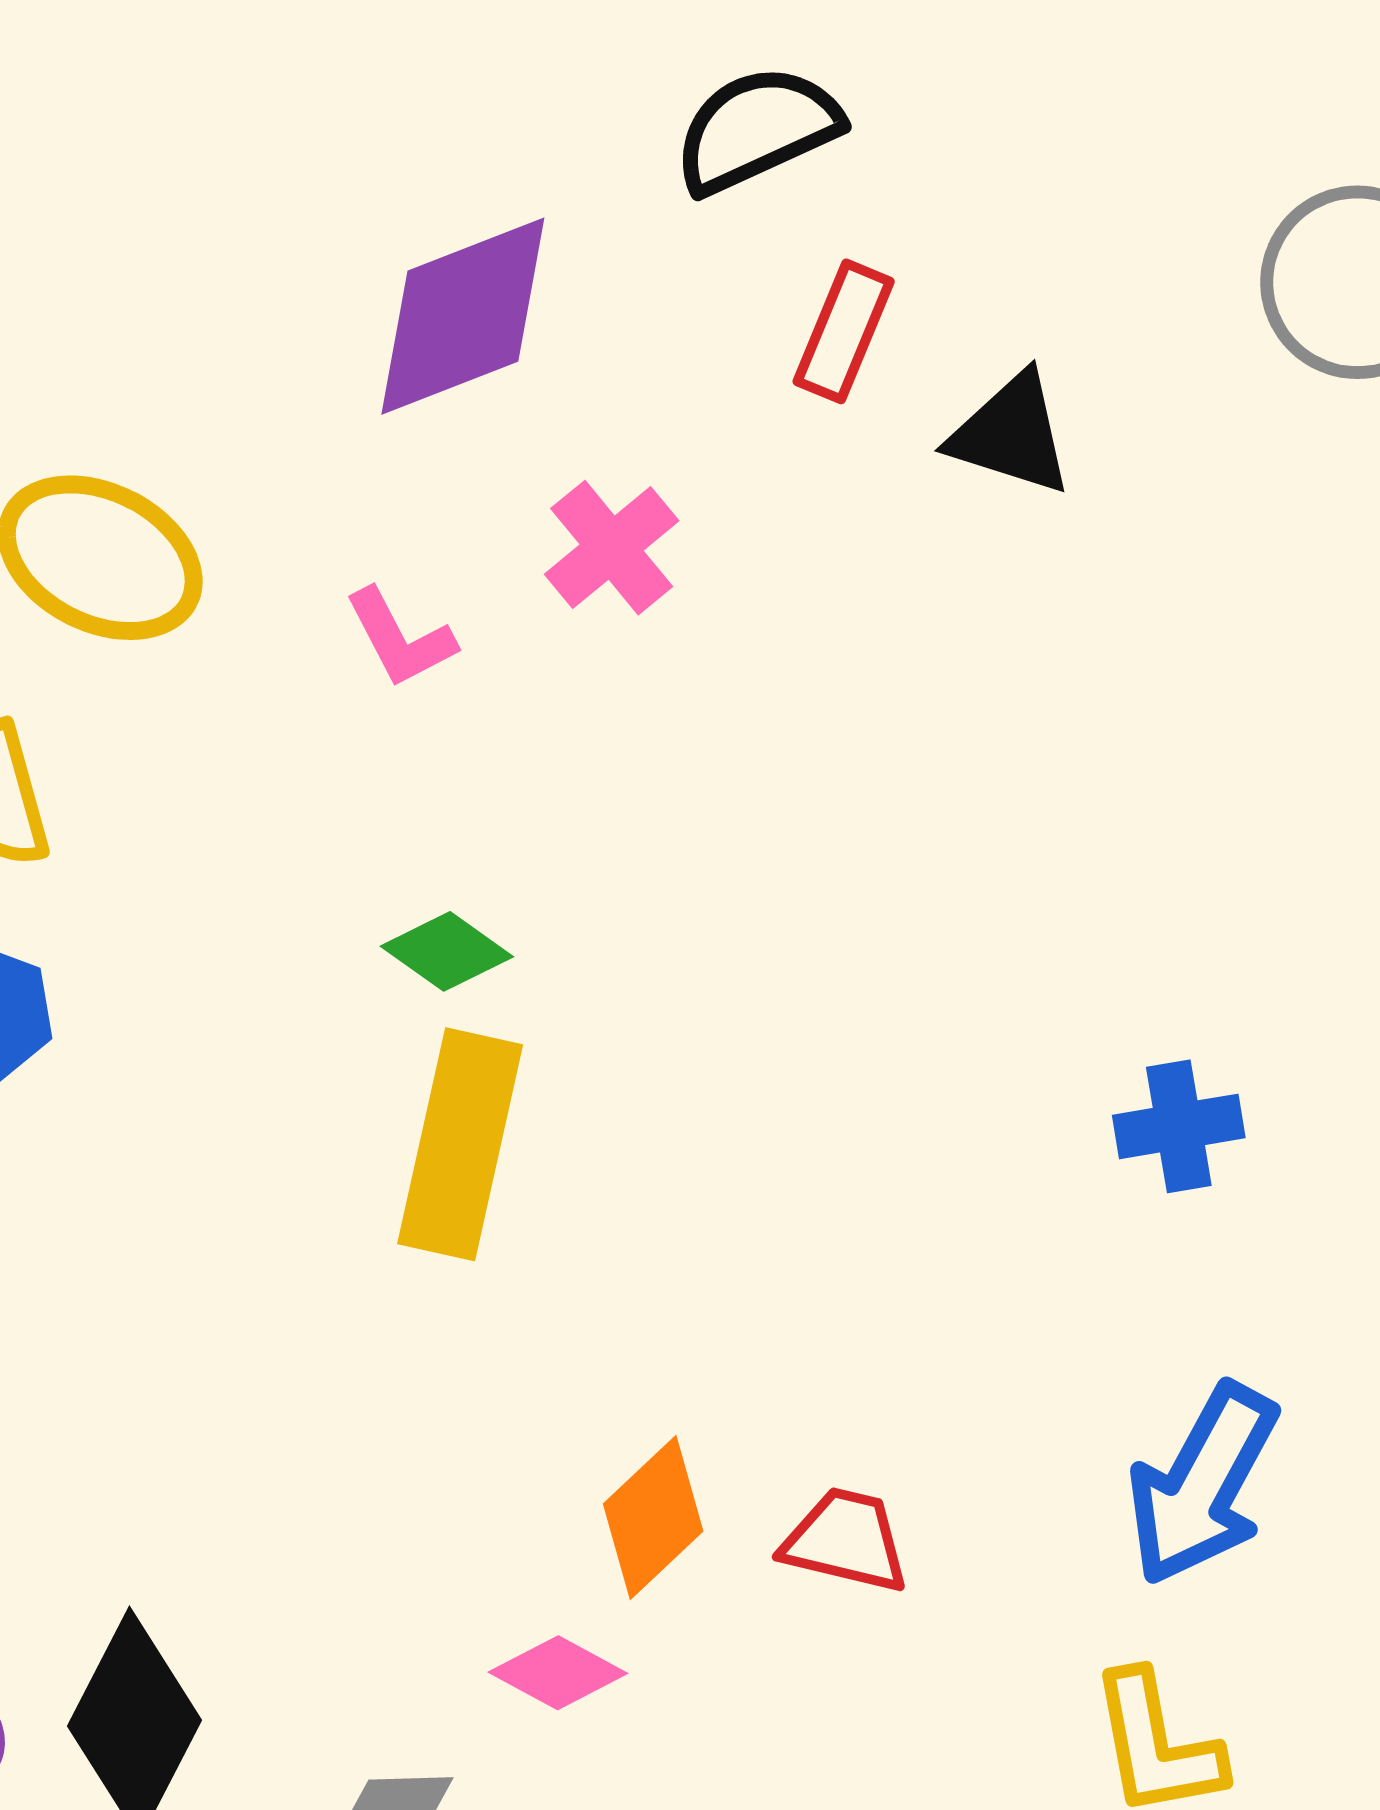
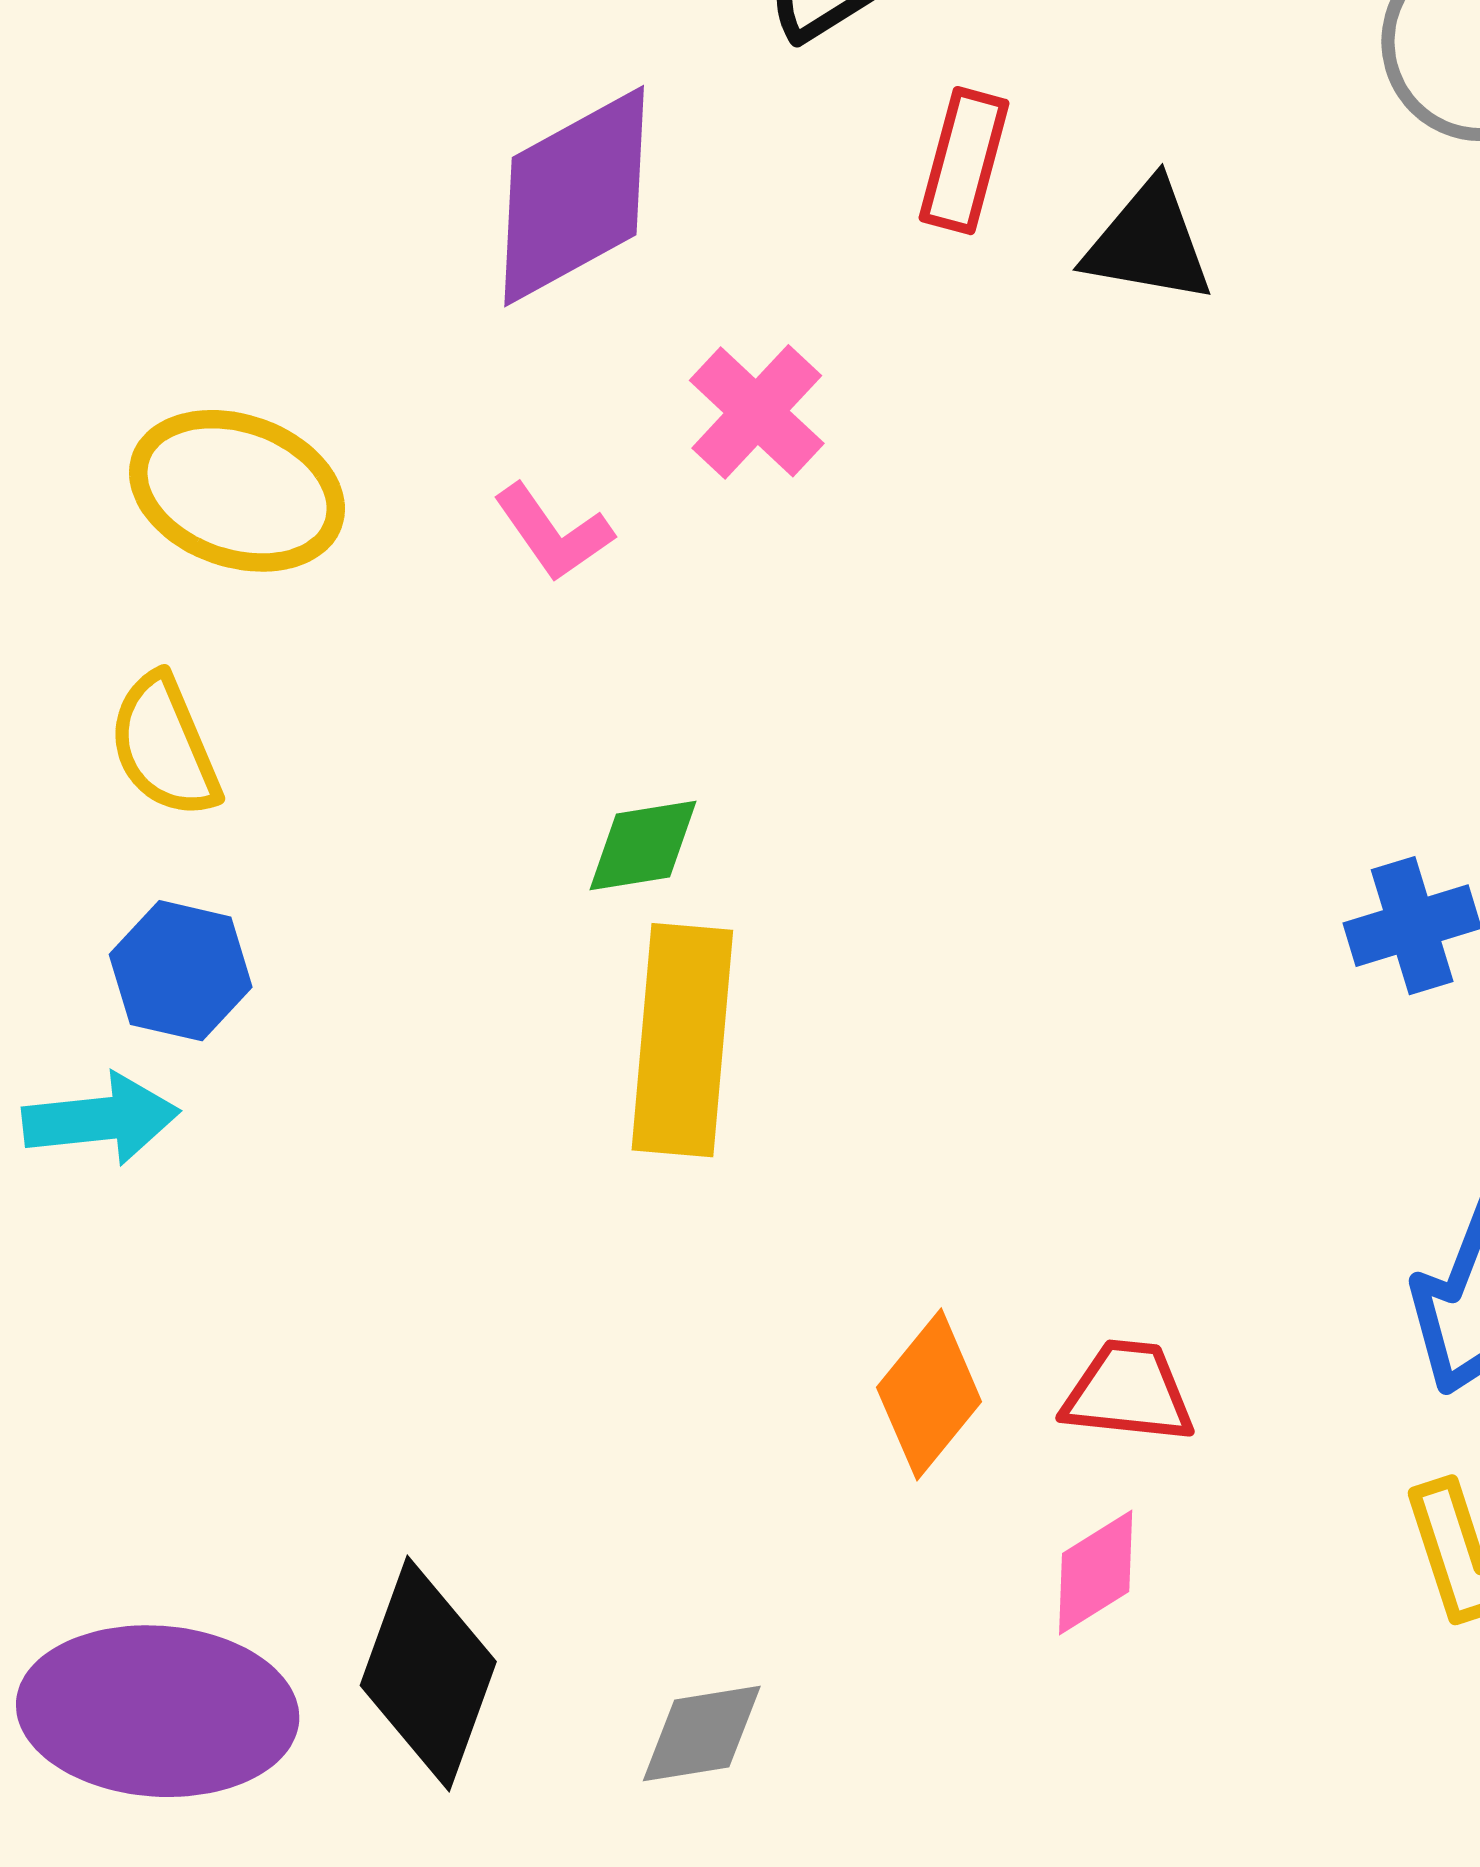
green diamond: (447, 951) -> (643, 846), turned -37
pink diamond: (558, 1673) -> (1096, 1572), moved, turned -53

